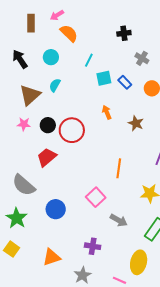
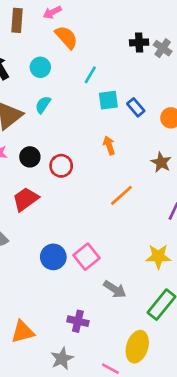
gray cross: (142, 58) -> (163, 48), moved
brown star: (136, 123) -> (161, 162), moved
red circle: (72, 130) -> (61, 166), size x0.7
orange line: (119, 168) -> (121, 195), moved, turned 36
blue circle: (56, 209) -> (53, 257), moved

